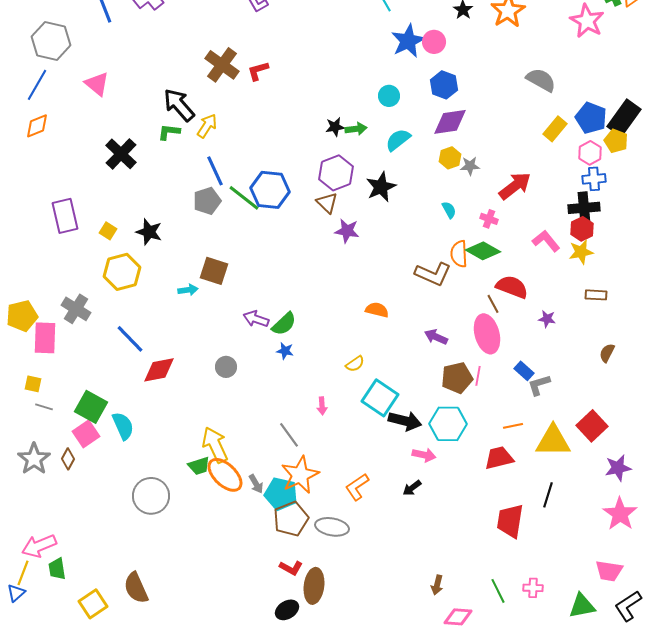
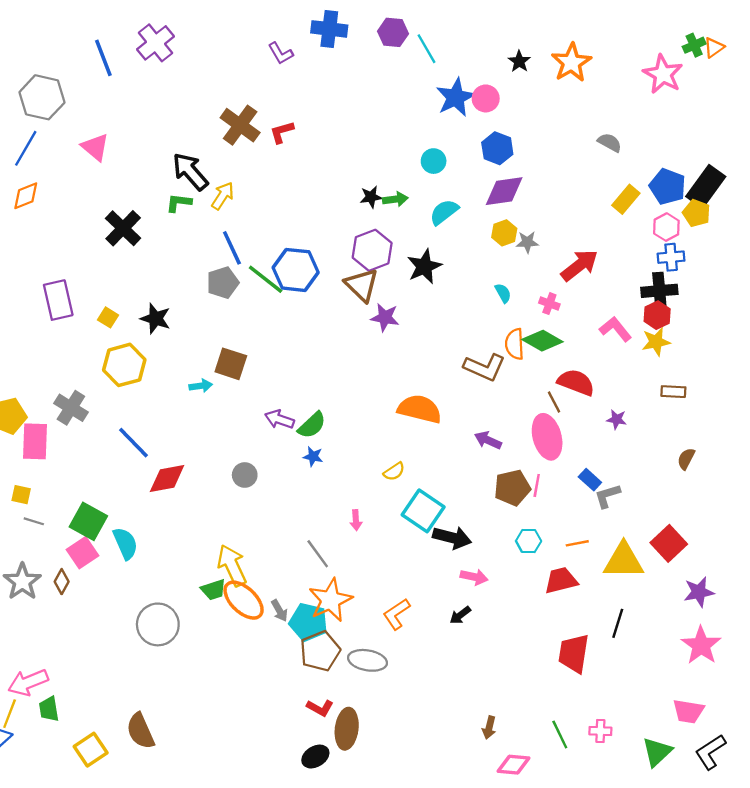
gray semicircle: (541, 80) -> (610, 143), size x0.7
brown triangle: (327, 203) -> (362, 285), size x1.4
orange semicircle: (377, 310) -> (420, 409), size x1.6
cyan hexagon: (448, 424) -> (529, 541), moved, size x0.6
green triangle: (582, 606) -> (657, 752), turned -32

